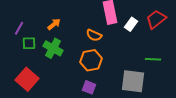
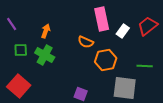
orange arrow: (54, 24) -> (46, 31), turned -32
purple line: (19, 28) -> (12, 24), moved, turned -64
orange hexagon: (91, 60) -> (106, 60), moved

